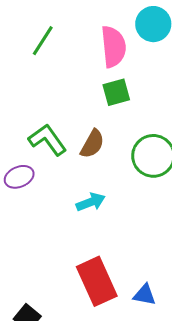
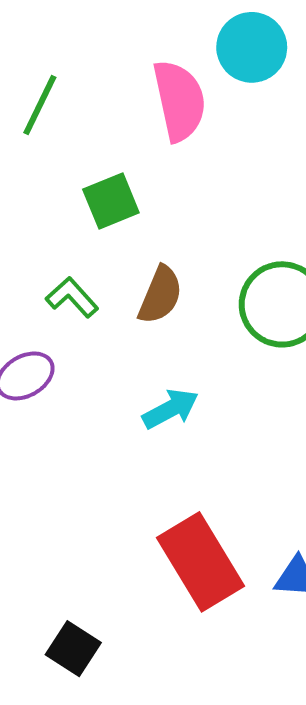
green square: (116, 92) -> (111, 201), moved
green L-shape: (47, 140) -> (72, 297), size x0.7

